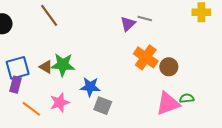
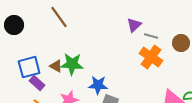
gray line: (145, 19) -> (151, 36), moved
brown circle: (169, 67) -> (181, 43), moved
purple rectangle: (16, 85) -> (37, 83), moved, turned -63

